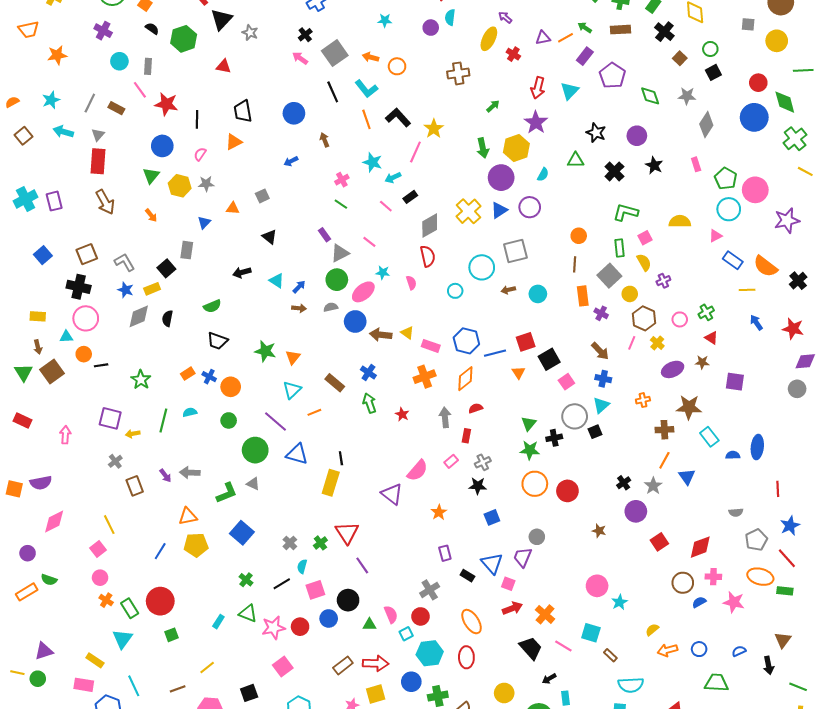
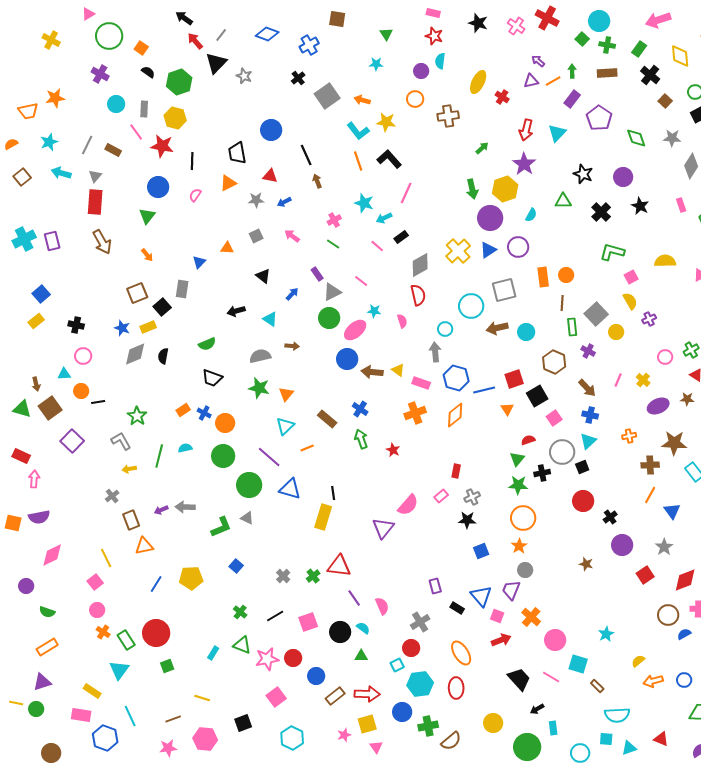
purple arrow: (505, 17) -> (538, 61), moved
green arrow: (585, 28) -> (572, 71), turned 56
orange trapezoid: (29, 30) -> (28, 111), moved
pink arrow: (300, 58) -> (292, 236), moved
red triangle: (224, 66) -> (270, 176), moved
orange circle: (397, 66) -> (415, 99), moved
black line: (333, 92) -> (306, 155), moved
blue circle: (294, 113) -> (271, 130), moved
yellow star: (434, 129) -> (386, 122), moved, turned -30
gray star: (206, 184) -> (256, 200), moved
yellow hexagon: (180, 186) -> (175, 118), moved
green rectangle: (620, 248) -> (572, 327), moved
brown square: (87, 254) -> (137, 293), moved
gray L-shape: (125, 262) -> (121, 441), moved
black cross: (79, 287) -> (76, 325), size x0.7
blue arrow: (299, 287) -> (292, 294), moved
brown arrow: (508, 290) -> (497, 328), size x1.5
orange rectangle: (583, 296) -> (543, 277), moved
gray semicircle: (331, 307) -> (260, 356), moved, size x1.5
yellow rectangle: (38, 316) -> (36, 321), moved, turned -42
pink circle: (86, 318) -> (83, 356), size x0.7
brown hexagon: (644, 318) -> (554, 362), moved
green triangle: (23, 373) -> (22, 409), turned -42
red semicircle: (476, 408) -> (528, 440), moved
gray arrow: (445, 417) -> (435, 352), moved
purple square: (110, 418) -> (72, 441), moved, turned 30
green circle: (229, 420) -> (223, 456), size x1.5
pink arrow: (65, 435) -> (34, 479), moved
purple arrow: (165, 476) -> (161, 510), turned 104
gray star: (653, 486) -> (664, 547), moved
red circle: (567, 491) -> (583, 501), moved
purple triangle: (392, 494) -> (383, 528), turned 30
orange star: (439, 512) -> (519, 546), moved
orange triangle: (188, 516) -> (144, 546), moved
blue square: (242, 533) -> (236, 566), size x0.6
red triangle: (347, 533) -> (339, 566), turned -50
cyan semicircle: (302, 566) -> (363, 628), moved, turned 112
pink circle: (597, 586) -> (555, 640), moved
orange rectangle: (27, 592) -> (47, 647), moved
pink semicircle: (391, 614) -> (382, 606), moved
orange cross: (545, 614) -> (531, 617), moved
blue circle: (329, 618) -> (316, 676), moved
yellow line: (207, 667) -> (202, 698), turned 56

